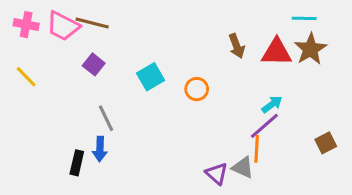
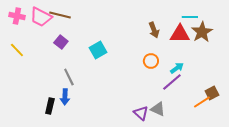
cyan line: (304, 18) -> (190, 17), moved
orange circle: (197, 89) -> (151, 61), moved
orange line: (257, 149) -> (202, 102), moved, turned 54

